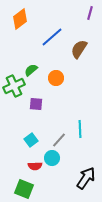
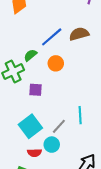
blue line: (52, 37) -> (52, 37), moved
brown semicircle: (79, 49) -> (79, 34), turned 42
cyan square: (31, 140) -> (30, 126), size x1.6

